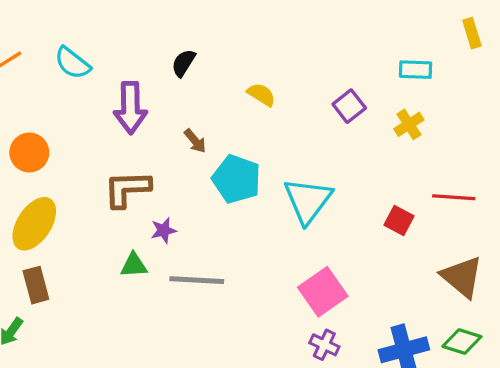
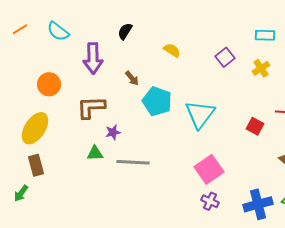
orange circle: (29, 153) -> (49, 84), moved

